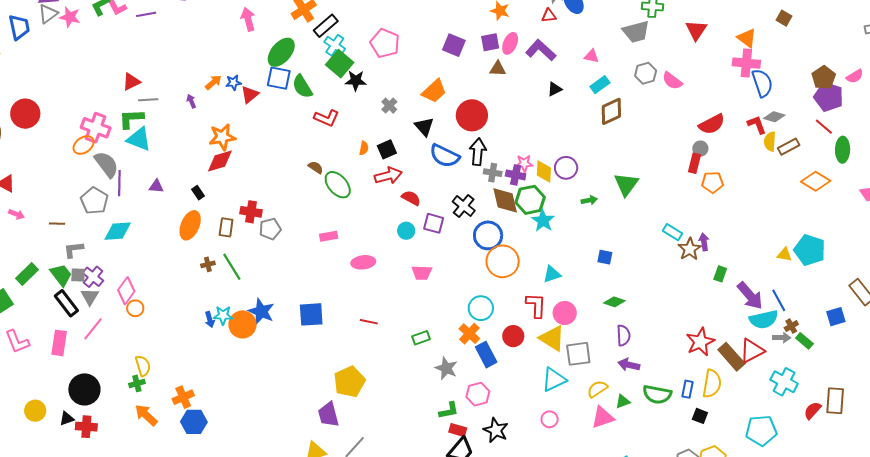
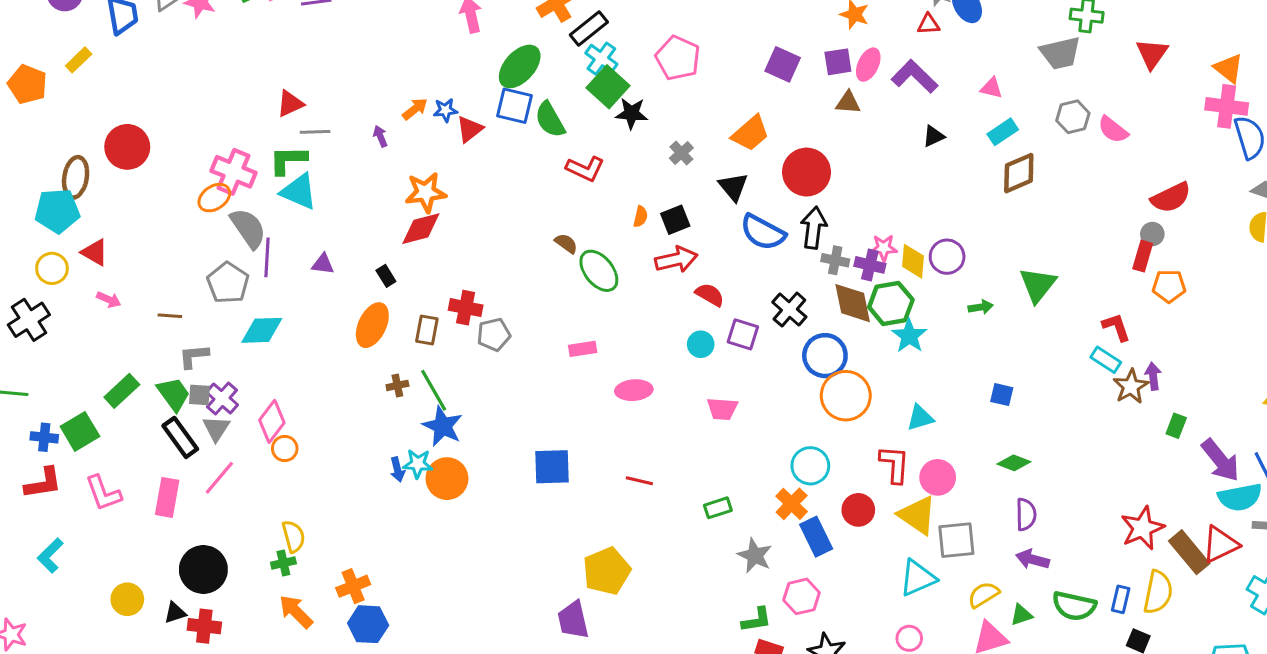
red L-shape: (757, 125) -> (1116, 327), moved
blue star: (261, 312) -> (443, 426), moved

